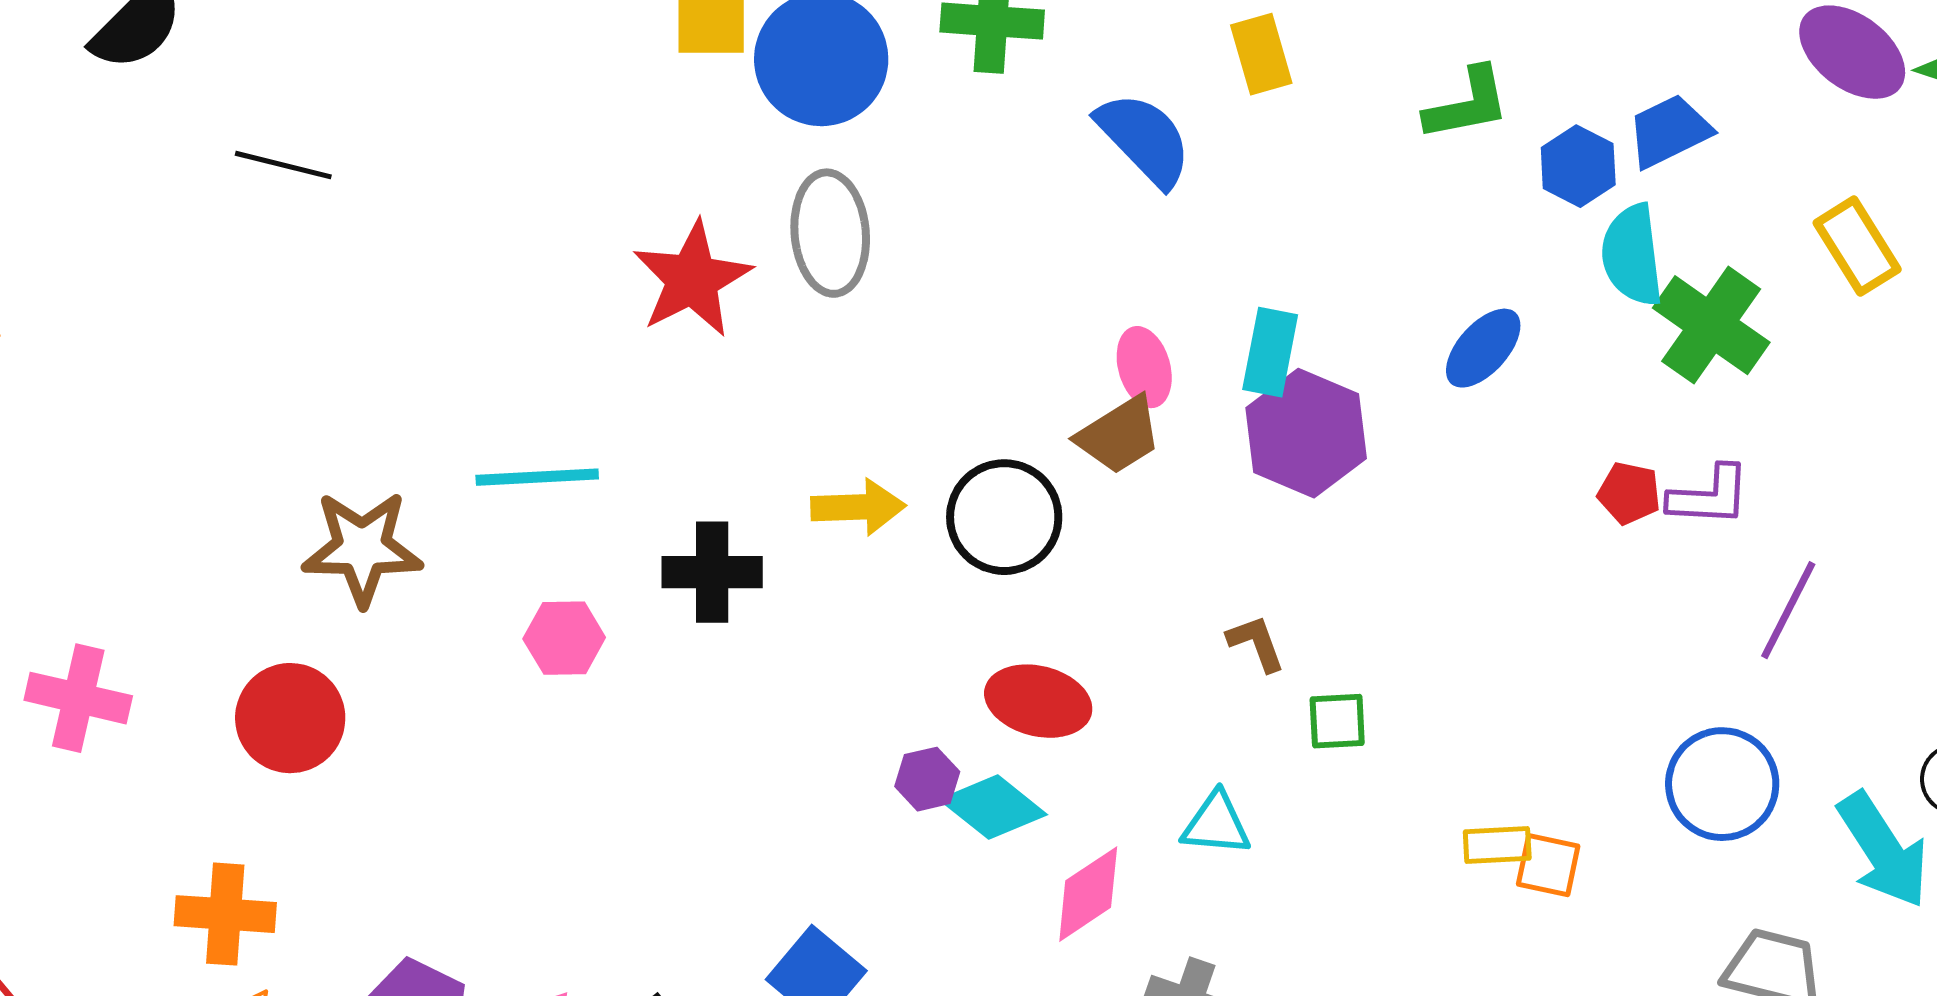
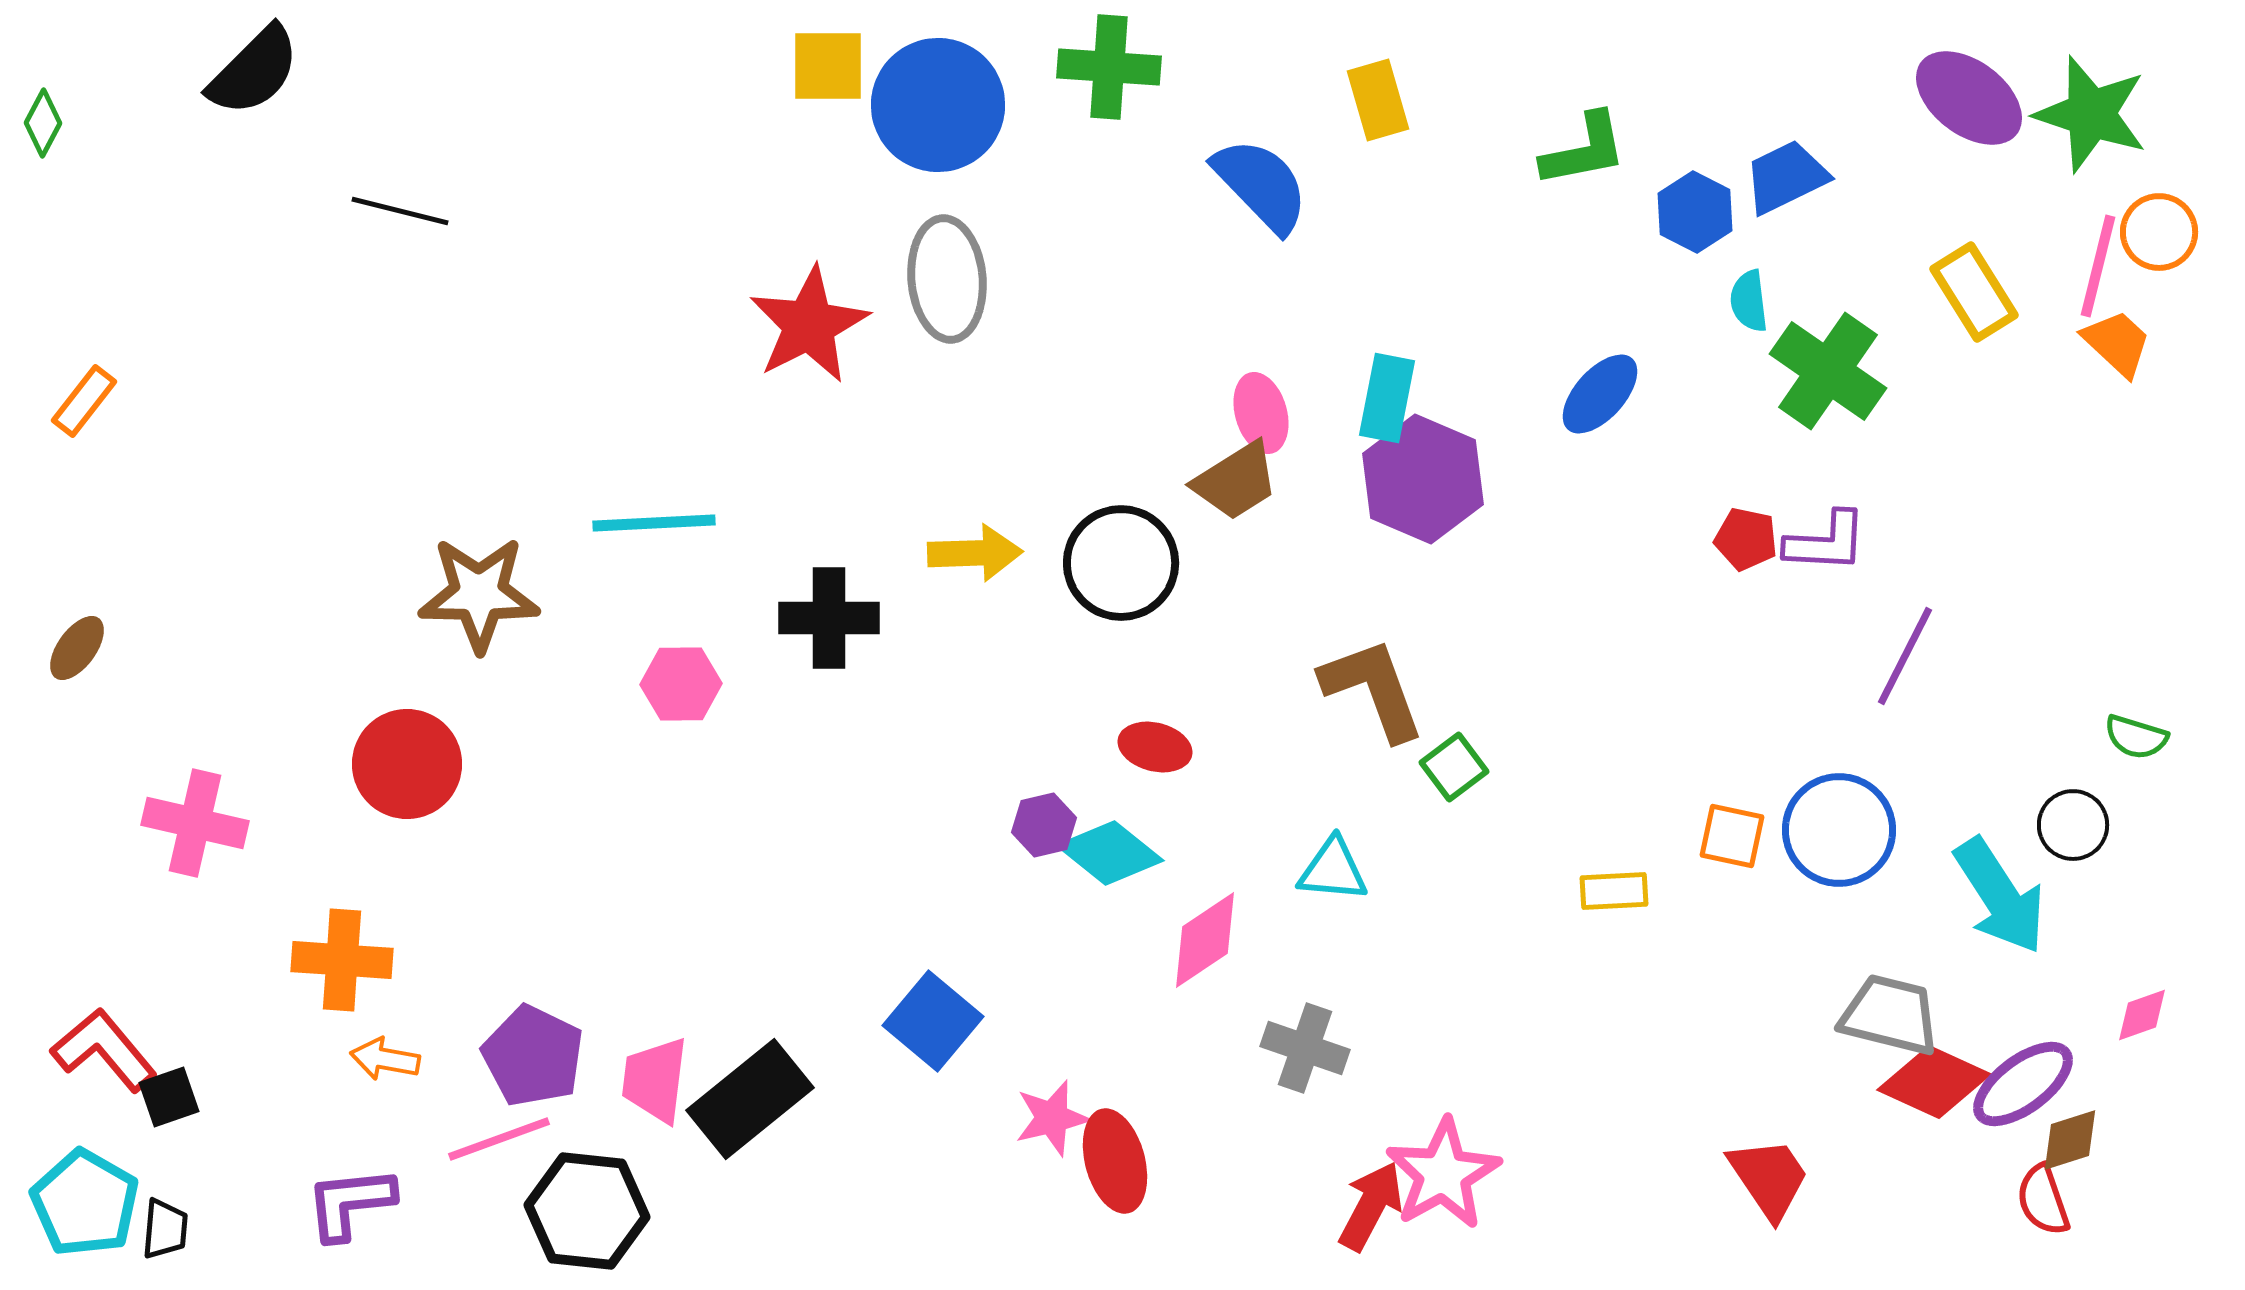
cyan semicircle: (1632, 255) -> (1749, 301), size x0.6
brown L-shape: (1256, 643) -> (1373, 689), size x1.8
pink cross: (78, 698) -> (195, 823), moved
red ellipse: (1038, 701) -> (1155, 747), size x0.7
green square: (1337, 721) -> (1454, 767), turned -34
orange square: (1548, 865) -> (1732, 836), moved

